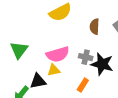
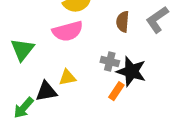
pink semicircle: (58, 54) -> (68, 31), moved
orange rectangle: (83, 85) -> (116, 91), moved

